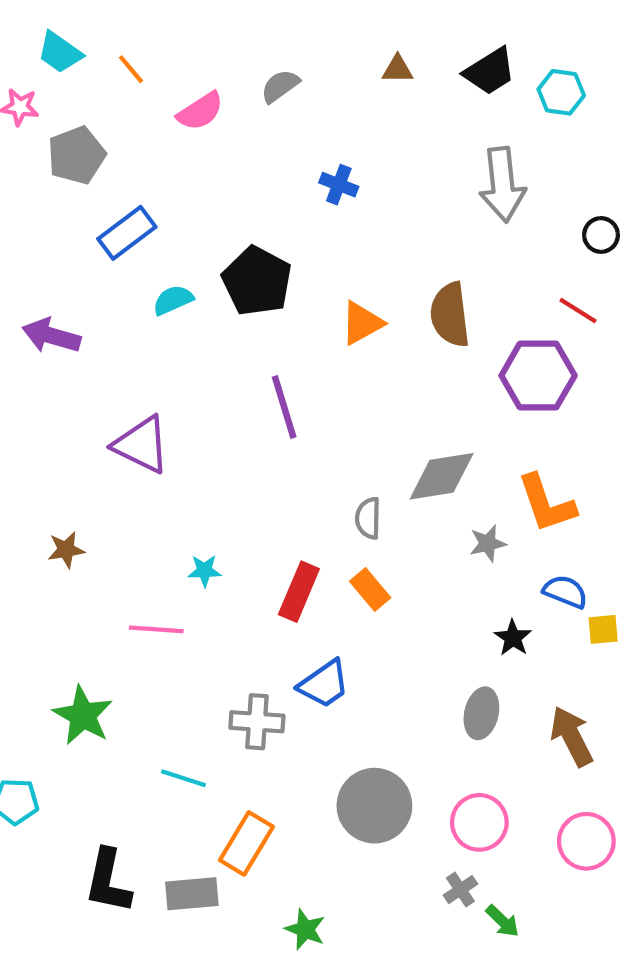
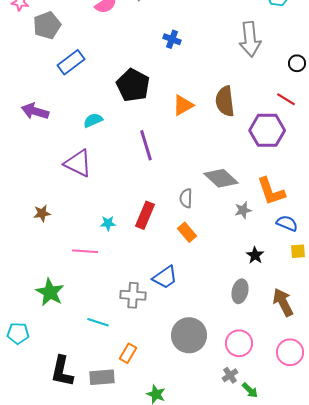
cyan semicircle: (173, 300) -> (93, 120), moved
gray diamond: (442, 476) -> (221, 178), turned 52
red rectangle: (299, 592) -> (145, 215), moved
blue semicircle: (565, 592) -> (287, 223), moved
orange rectangle: (246, 843) -> (128, 353), size x0.7

